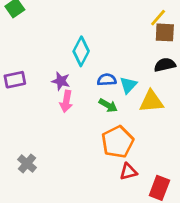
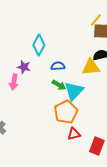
cyan triangle: (128, 85) -> (74, 91), moved, size x1.5
pink arrow: (66, 101) -> (14, 82), moved
yellow triangle: (151, 101) -> (91, 67), moved

